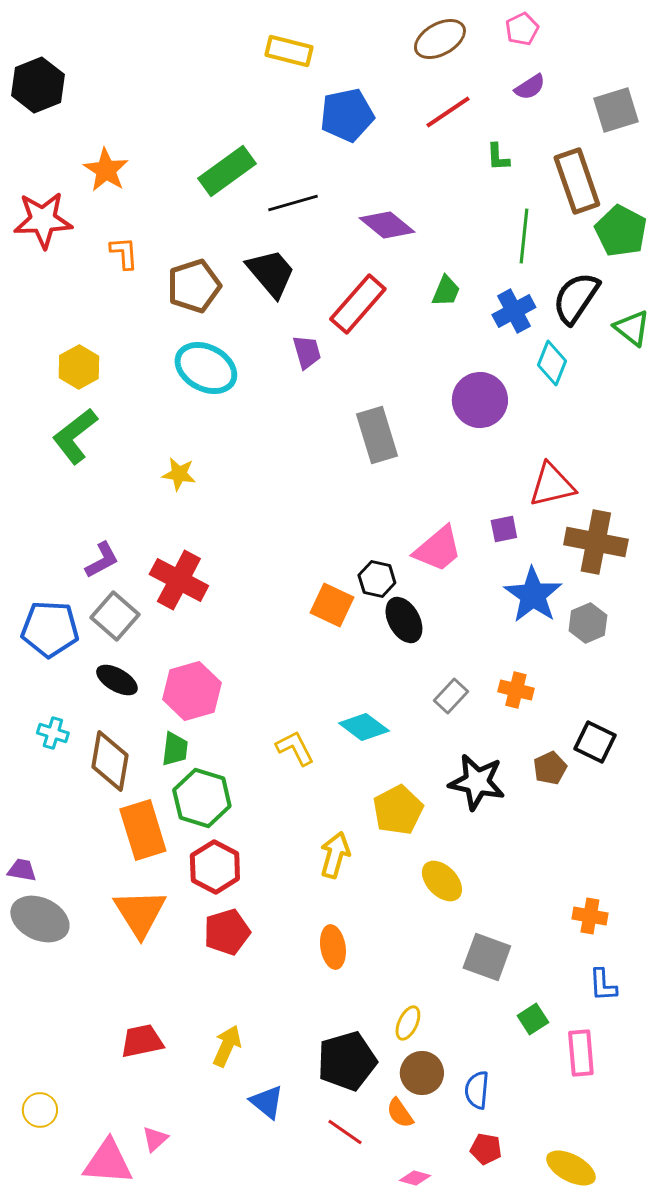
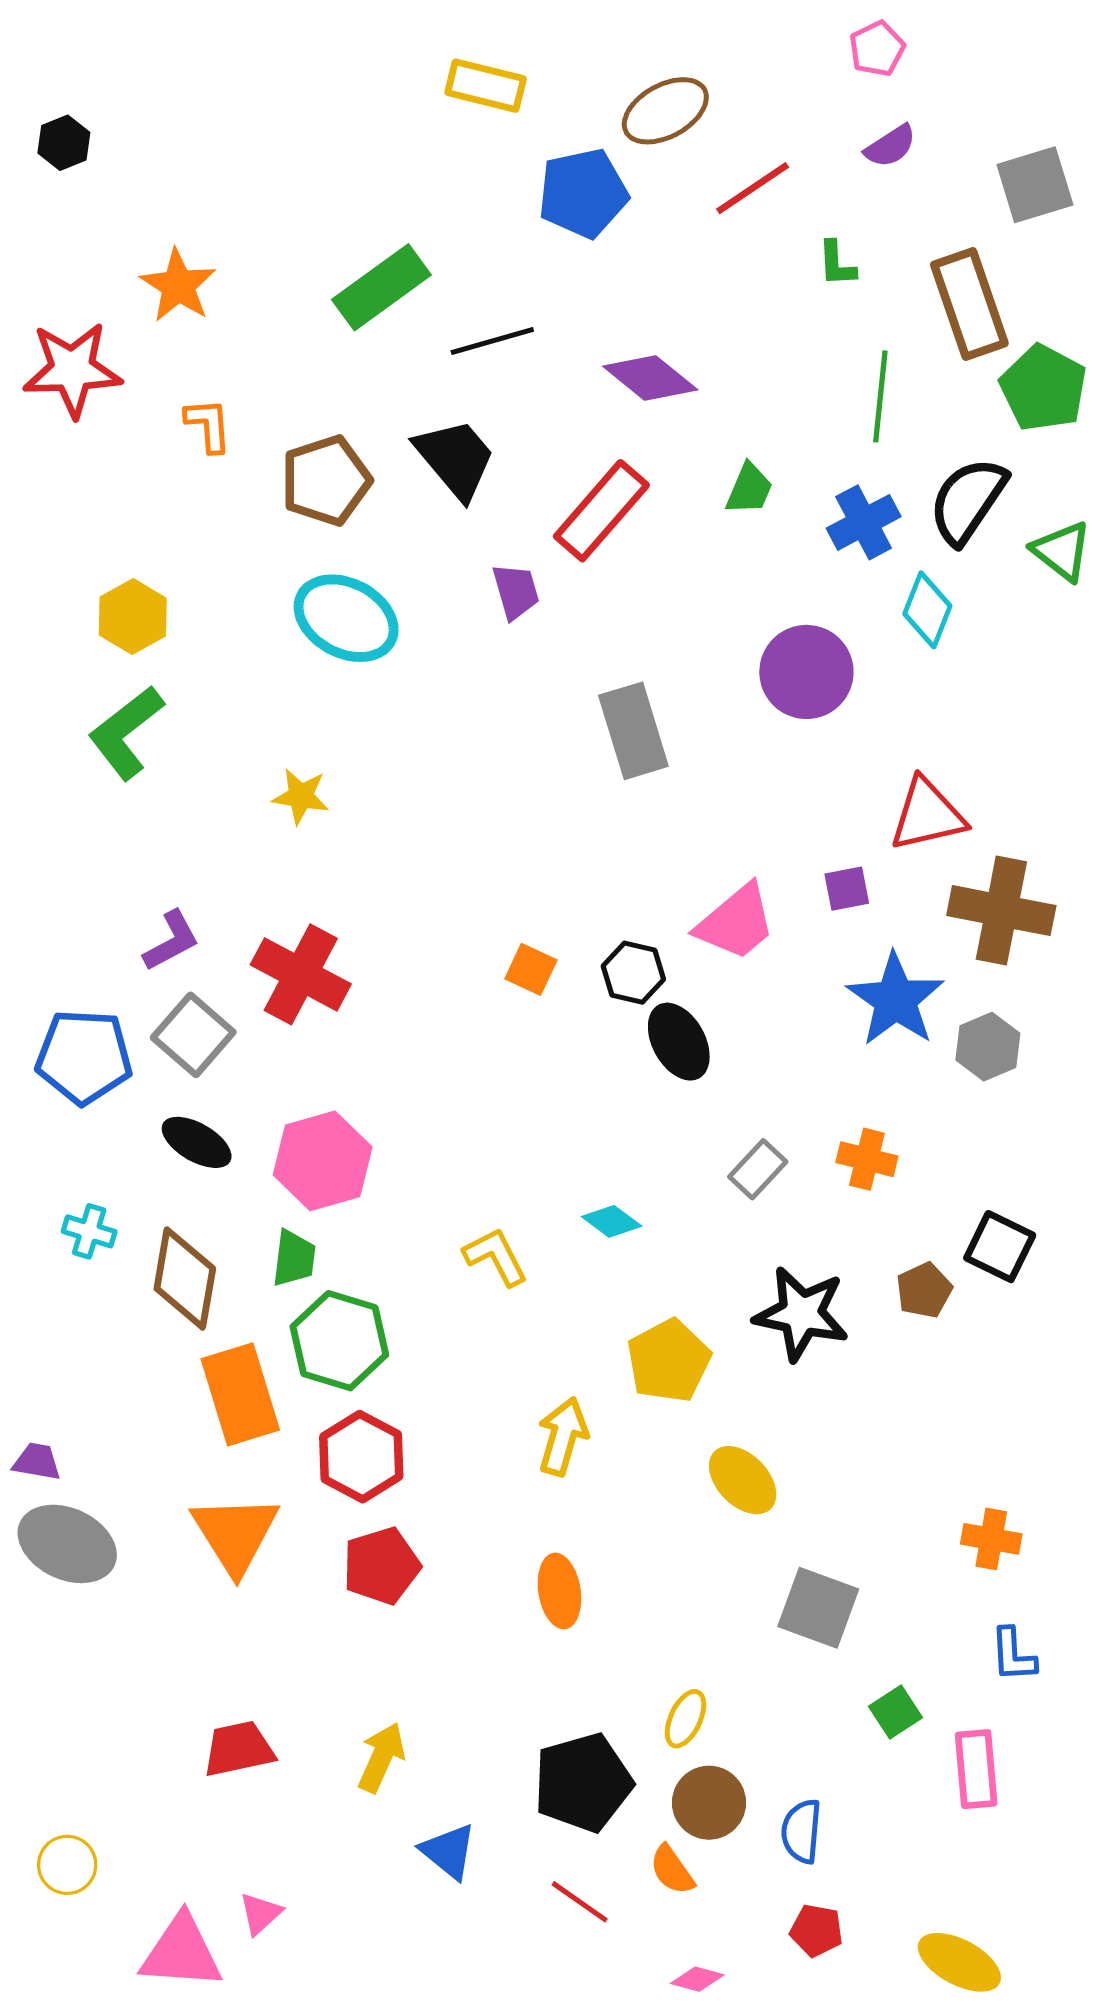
brown ellipse: (440, 39) -> (665, 111), moved
black hexagon: (38, 85) -> (64, 143), size x0.6
orange square: (332, 605) -> (531, 969), moved, size x0.7
cyan diamond: (364, 727) -> (612, 1221), size x0.7

